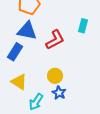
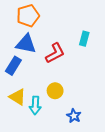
blue star: (59, 93) -> (74, 116), moved
cyan arrow: (36, 102) -> (35, 105), moved, turned -30

